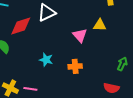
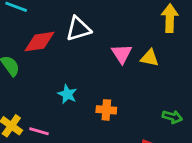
pink triangle: (80, 35) -> (122, 54), moved
green arrow: (122, 64) -> (172, 117), turned 72

